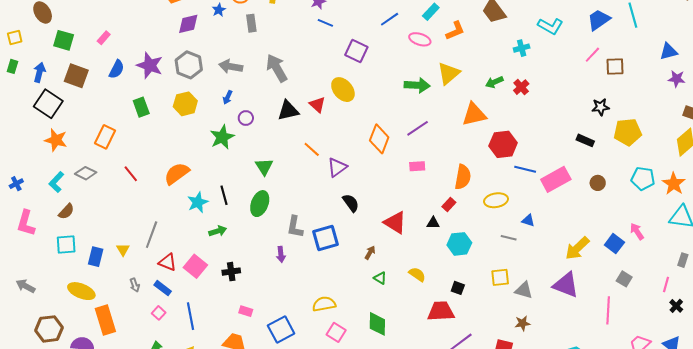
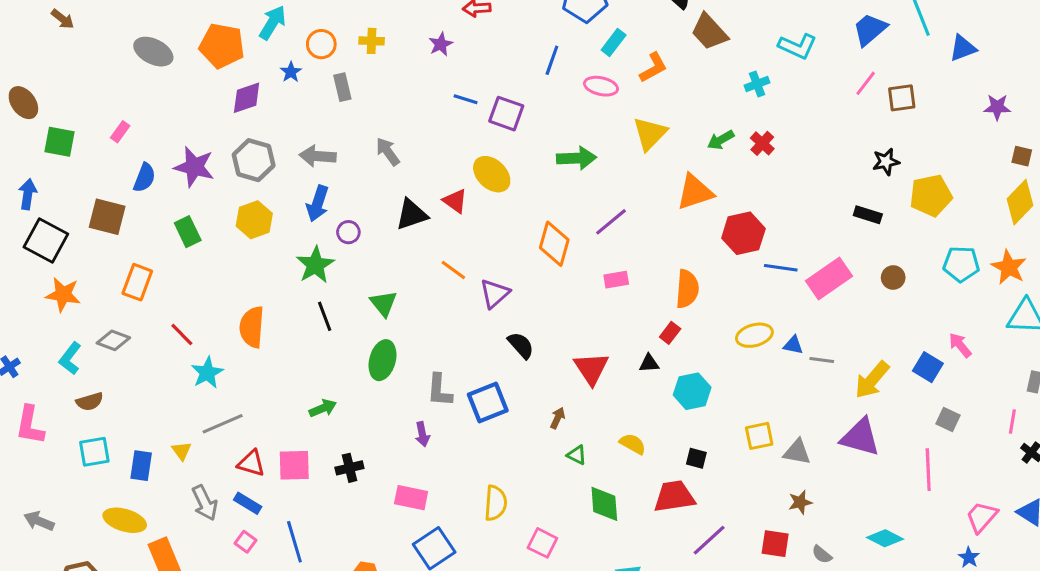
blue line: (390, 19) -> (552, 60), turned -30
blue line: (325, 23) -> (466, 99), moved
blue triangle: (669, 51) -> (963, 48), moved
gray arrow: (277, 68) -> (388, 152), size x0.7
brown square: (76, 76) -> (107, 217), moved
green arrow: (417, 85) -> (576, 158), moved
blue arrow: (228, 97) -> (318, 204), size x1.6
orange semicircle: (177, 174) -> (252, 327), turned -44
black line: (224, 195) -> (325, 316), moved
yellow ellipse: (496, 200) -> (754, 335), moved
cyan star: (198, 202) -> (207, 373), moved
brown semicircle: (66, 211) -> (90, 402), turned 36
red triangle: (395, 223) -> (591, 368), turned 30
gray line: (152, 235) -> (223, 424), turned 52
gray line: (509, 238) -> (822, 360), moved
pink square: (195, 266) -> (294, 465), turned -35
gray arrow: (135, 285) -> (205, 503), size x1.6
yellow semicircle: (324, 304) -> (496, 503), turned 110
pink rectangle: (246, 311) -> (411, 498), moved, size x1.5
green diamond: (377, 324) -> (604, 504), moved
pink square: (336, 332) -> (542, 543), moved

